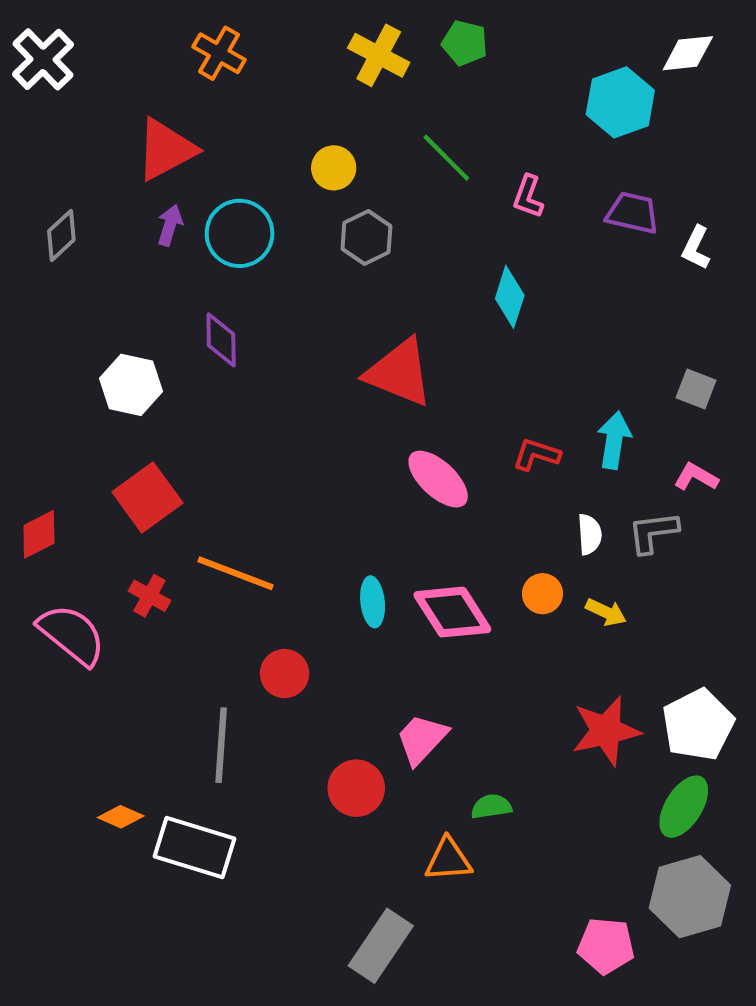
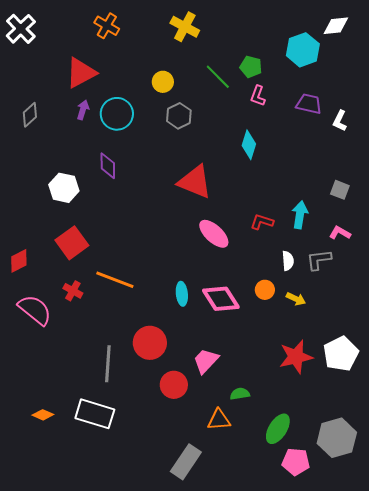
green pentagon: (465, 43) -> (251, 67), moved
red circle: (285, 674) -> (150, 343), moved, size x1.4
green ellipse: (684, 807) -> (278, 429), moved
orange diamond: (121, 817) -> (43, 415), moved

